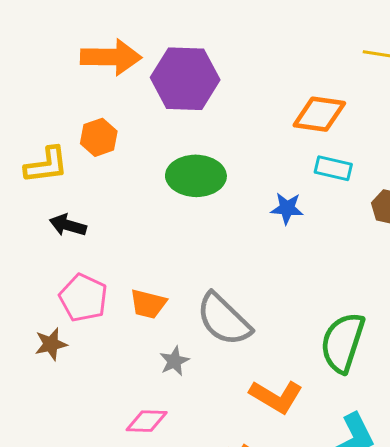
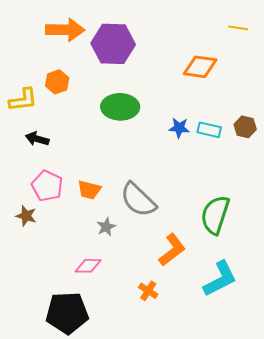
cyan rectangle: (333, 168) -> (209, 130), moved
brown star: (51, 344) -> (26, 216), turned 30
orange L-shape: (276, 397) -> (172, 250), turned -68

